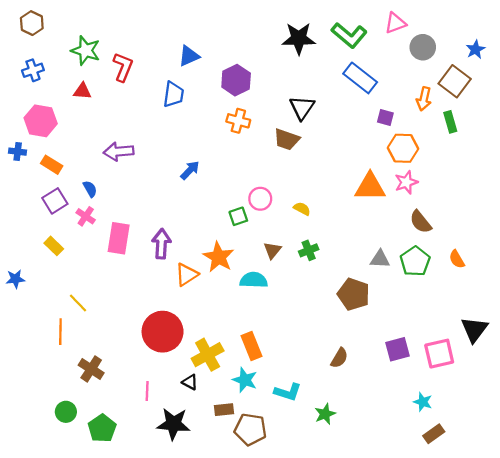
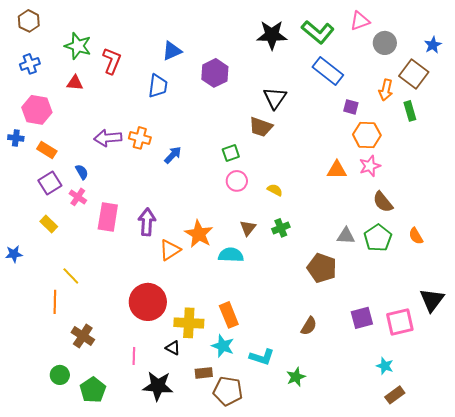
orange cross: (238, 121) -> (140, 138), moved
orange triangle: (370, 187) -> (337, 170), size x0.7
green square: (238, 216) -> (231, 153), moved
yellow cross: (208, 355) -> (189, 323), turned 32

